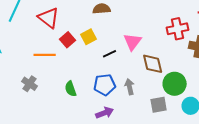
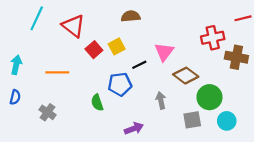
orange line: (45, 55) -> (57, 72), moved
brown diamond: (153, 64) -> (186, 76), turned -40
gray cross: (30, 84) -> (48, 112), moved
blue pentagon: (105, 85) -> (120, 84), moved

